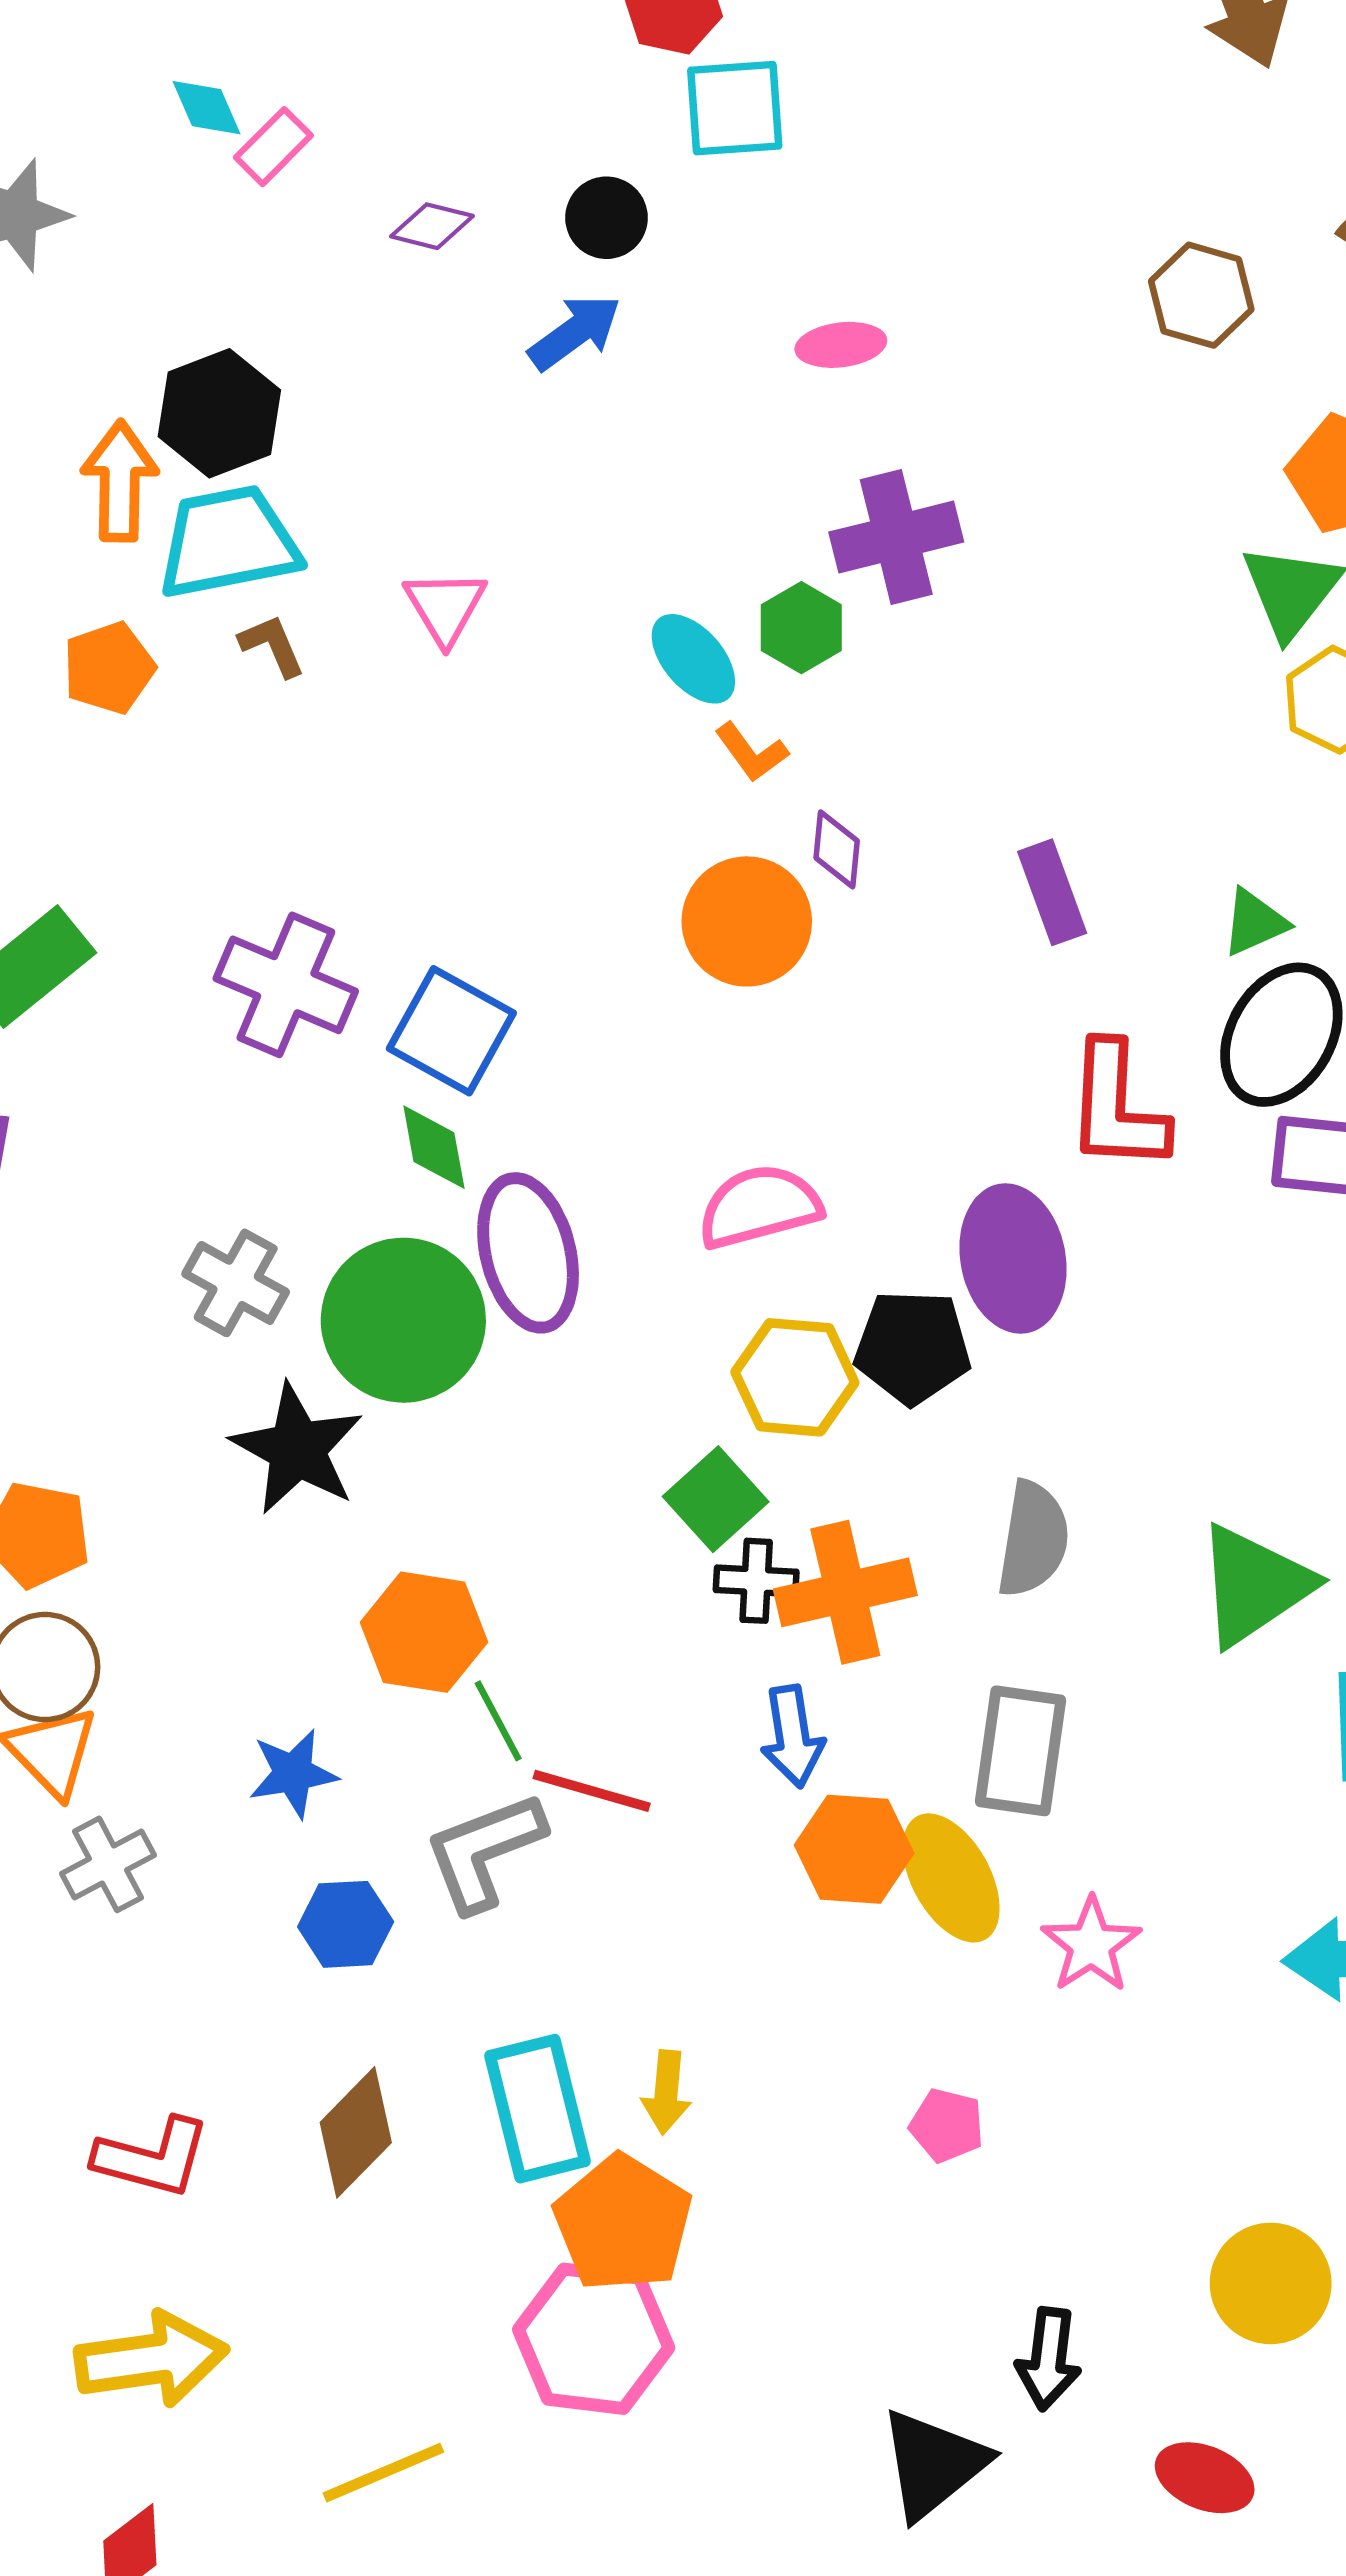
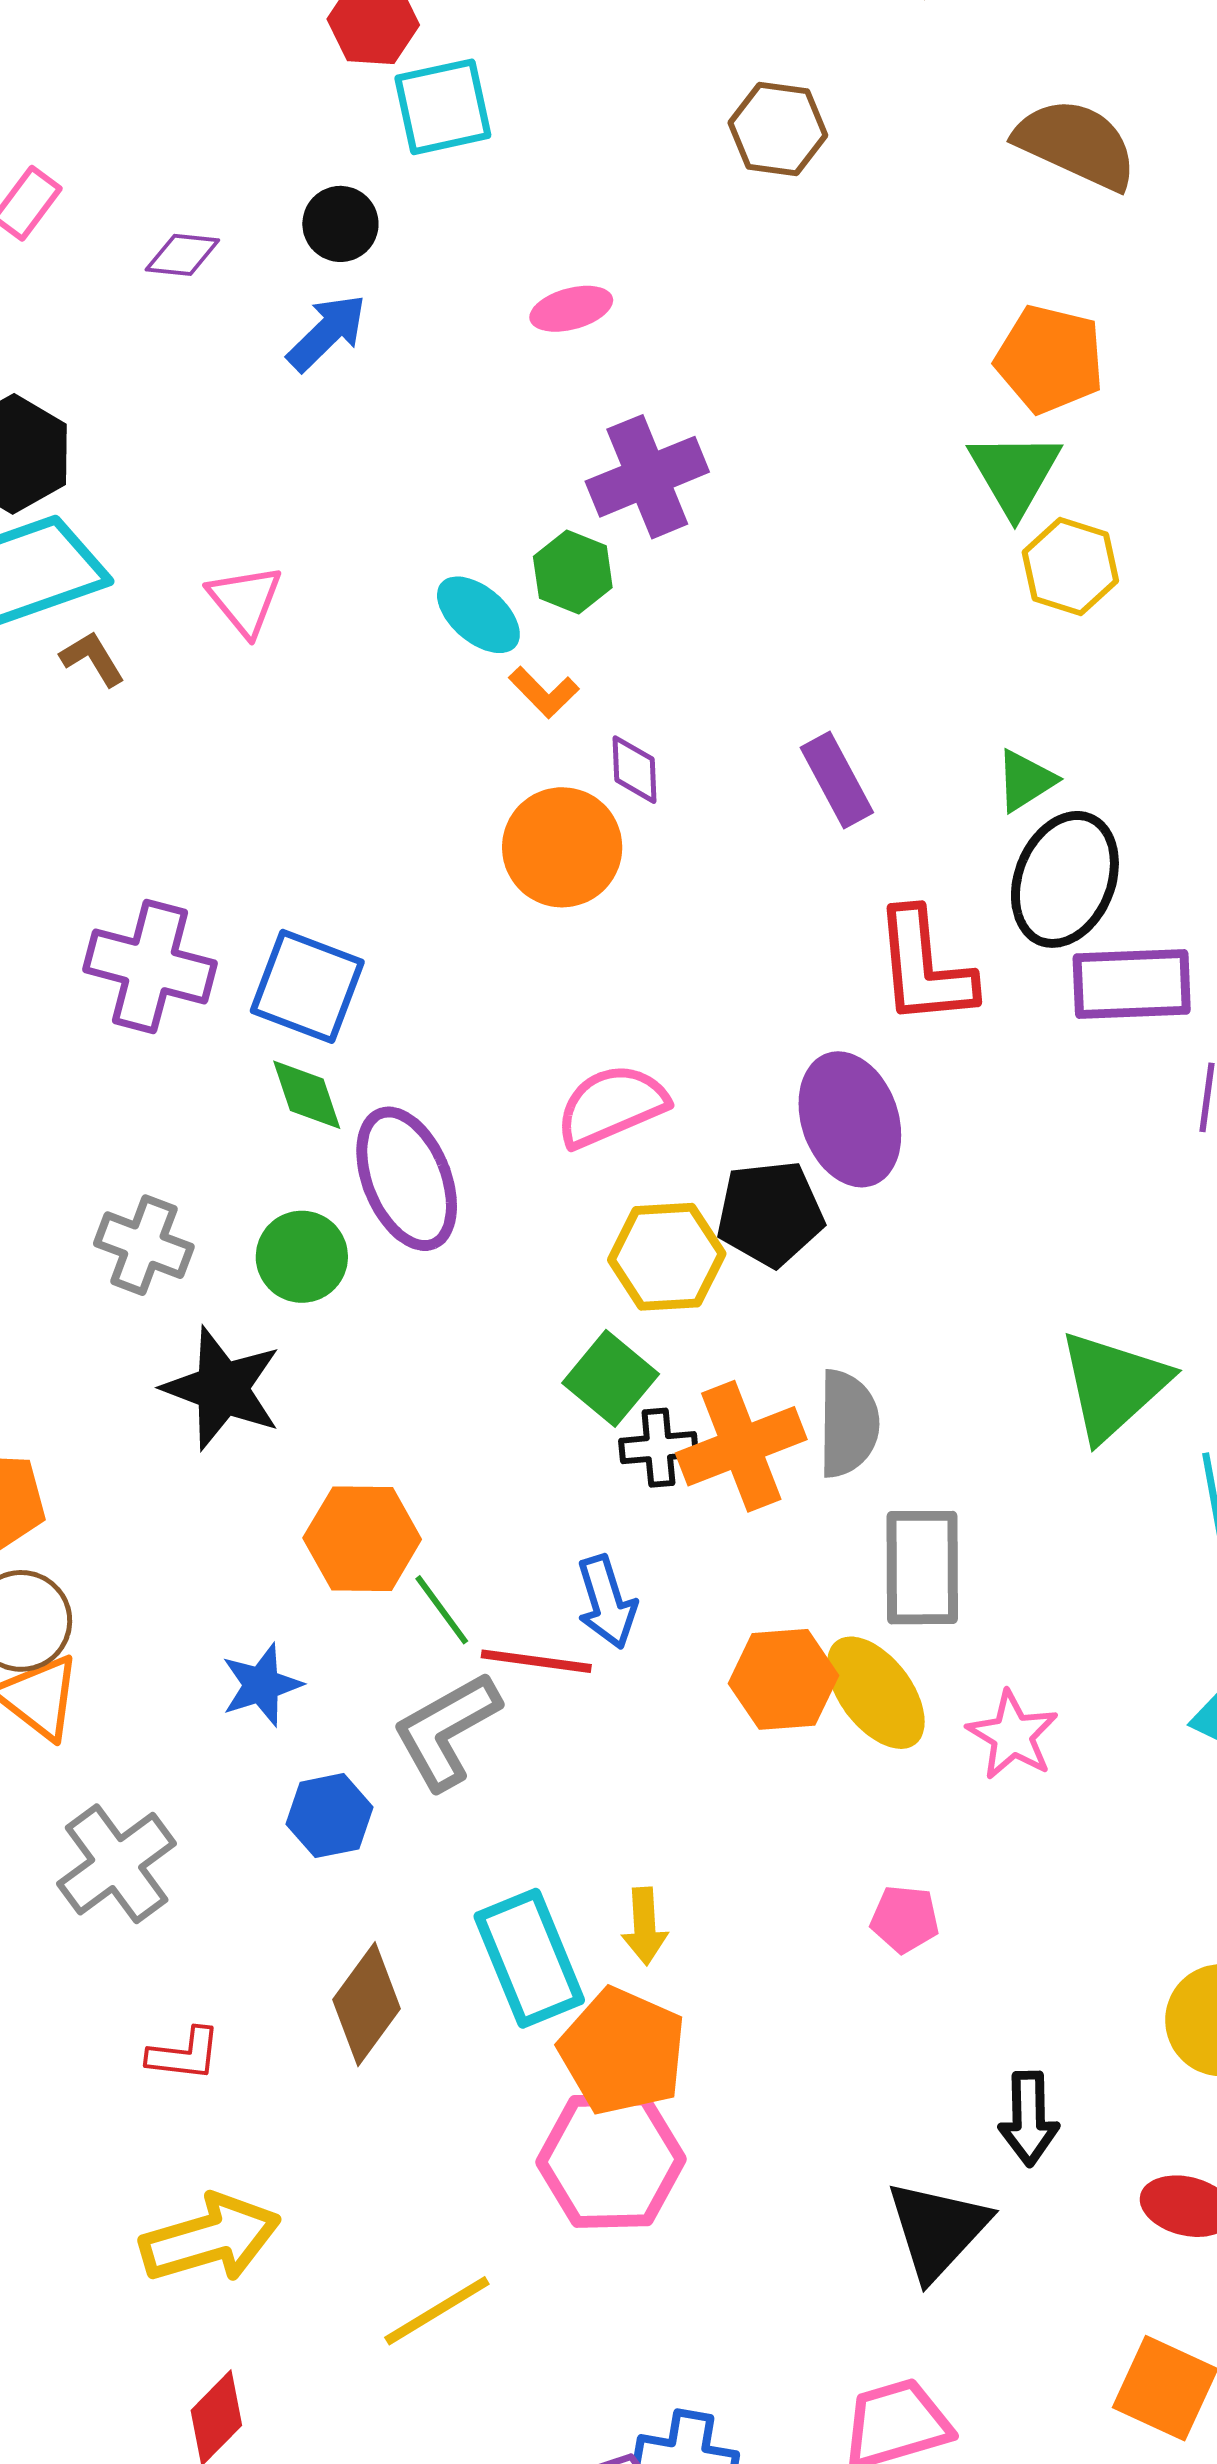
brown hexagon: (1201, 295) -> (778, 129), moved
green circle: (403, 1320) -> (302, 1257), size x0.6
gray semicircle: (1033, 1539) -> (848, 1424), moved
blue arrow: (792, 1736) -> (607, 1602), moved
gray cross: (108, 1864) -> (117, 1864), moved, size x1.4
red L-shape: (152, 2158) -> (184, 2054), size x0.7

